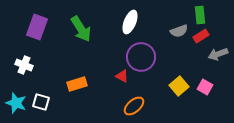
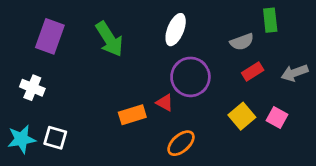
red rectangle: (201, 36) -> (253, 72), moved
orange rectangle: (77, 84) -> (132, 115), moved
cyan star: (16, 103) -> (21, 139), turned -30

